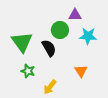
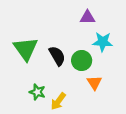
green circle: (60, 30) -> (82, 60), moved
green star: (28, 71) -> (37, 92), moved

